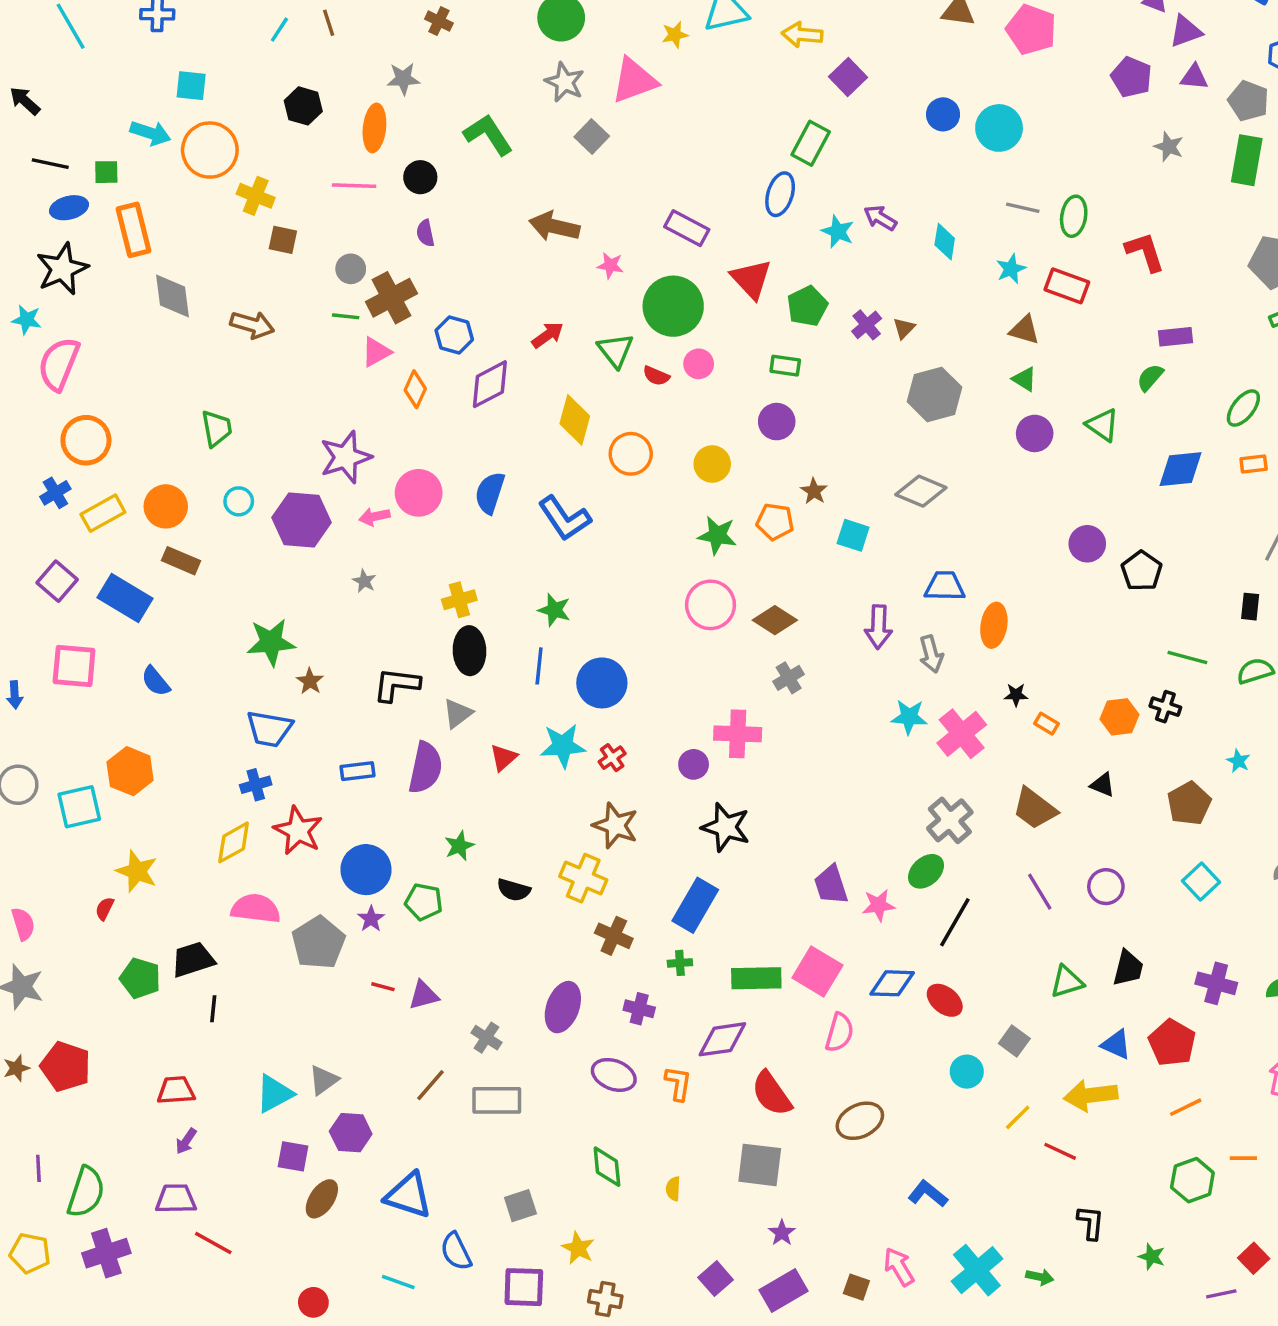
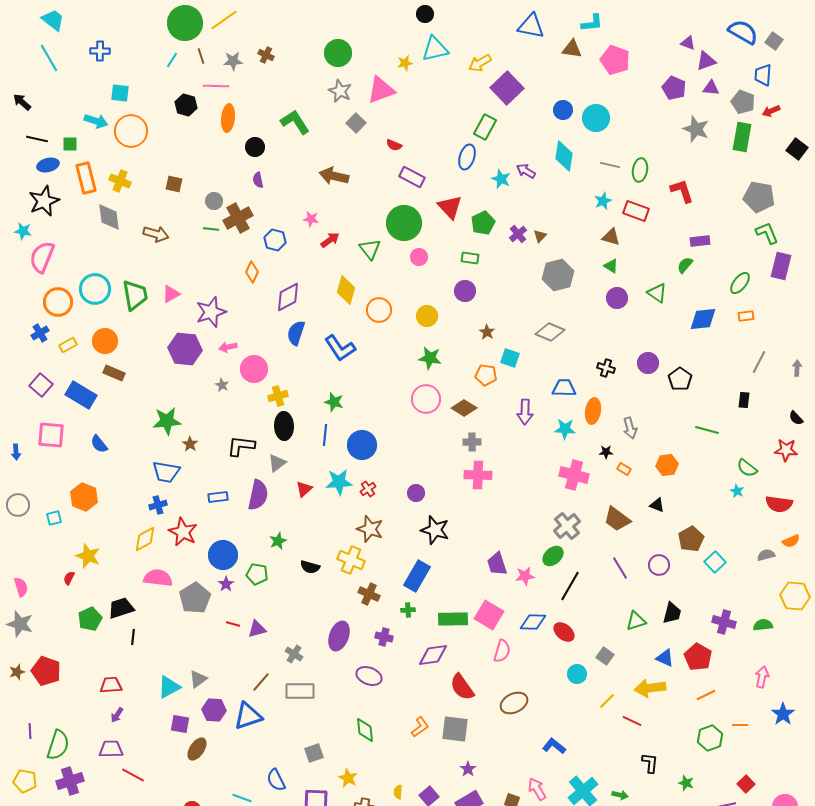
yellow arrow: (802, 35) -> (480, 63), turned -35
purple square: (848, 77) -> (507, 88), size x1.5
gray star: (403, 79) -> (233, 61), moved
gray star: (1169, 147) -> (696, 129), size x1.5
pink line: (354, 186) -> (216, 86), moved
yellow cross: (256, 196) -> (120, 181), moved
cyan diamond: (945, 242) -> (564, 156), moved, size x1.4
pink star: (610, 265) -> (311, 219), moved
pink triangle: (376, 352) -> (171, 294), moved
red semicircle: (656, 376) -> (394, 145), moved
purple diamond: (490, 384) -> (288, 297), moved
green trapezoid: (217, 428) -> (135, 295), size x1.4
pink circle: (419, 493) -> (254, 369), moved
cyan circle: (239, 501) -> (95, 289), moved, size x1.8
yellow rectangle: (103, 513) -> (68, 345), size x0.7
orange pentagon: (775, 522) -> (486, 375), moved
gray arrow: (931, 654) -> (630, 428), moved
green semicircle: (1255, 671) -> (747, 468), moved, turned -125
gray cross: (789, 678) -> (472, 442), turned 30
black cross: (1165, 707) -> (606, 368), moved
cyan star: (909, 717) -> (565, 429), moved
pink cross: (738, 734) -> (478, 475), moved
pink cross: (962, 734) -> (574, 475), turned -36
brown pentagon: (1189, 803) -> (691, 539), moved
cyan square: (79, 807) -> (54, 518), size x0.6
green pentagon: (140, 978) -> (90, 619), turned 30
orange L-shape: (678, 1083) -> (420, 727), moved, turned 45
yellow semicircle: (673, 1189) -> (398, 792), moved
blue triangle: (408, 1195) -> (248, 716), moved, turned -36

